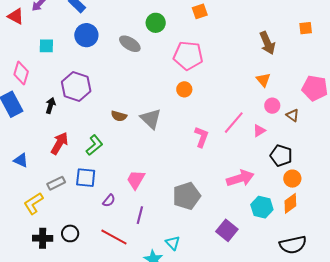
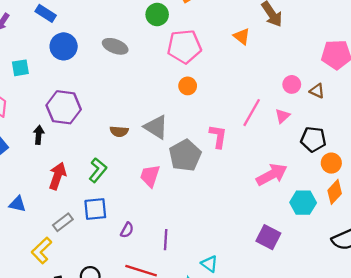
green circle: (156, 23) -> (157, 15), moved
orange triangle: (263, 80) -> (242, 36), moved
pink trapezoid: (136, 180) -> (150, 176), moved
gray pentagon: (187, 196) -> (185, 155), moved

